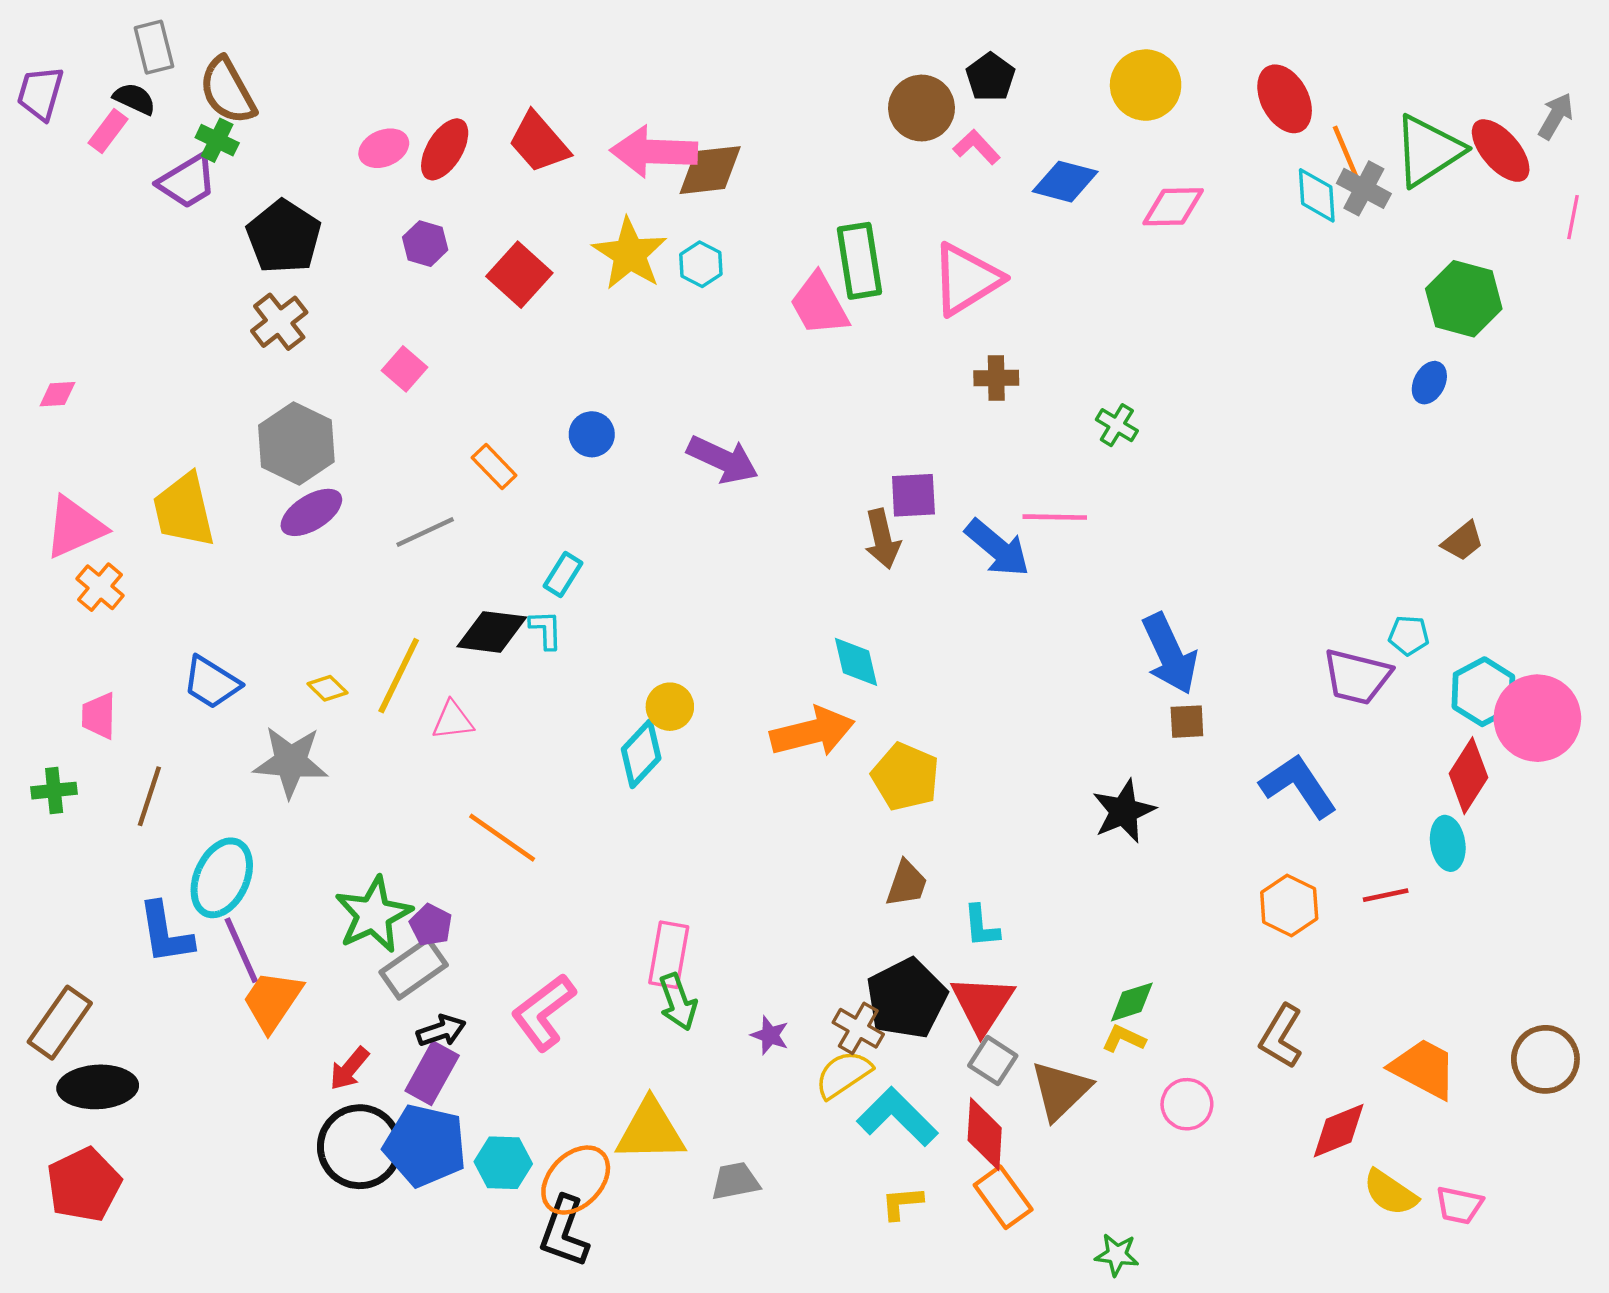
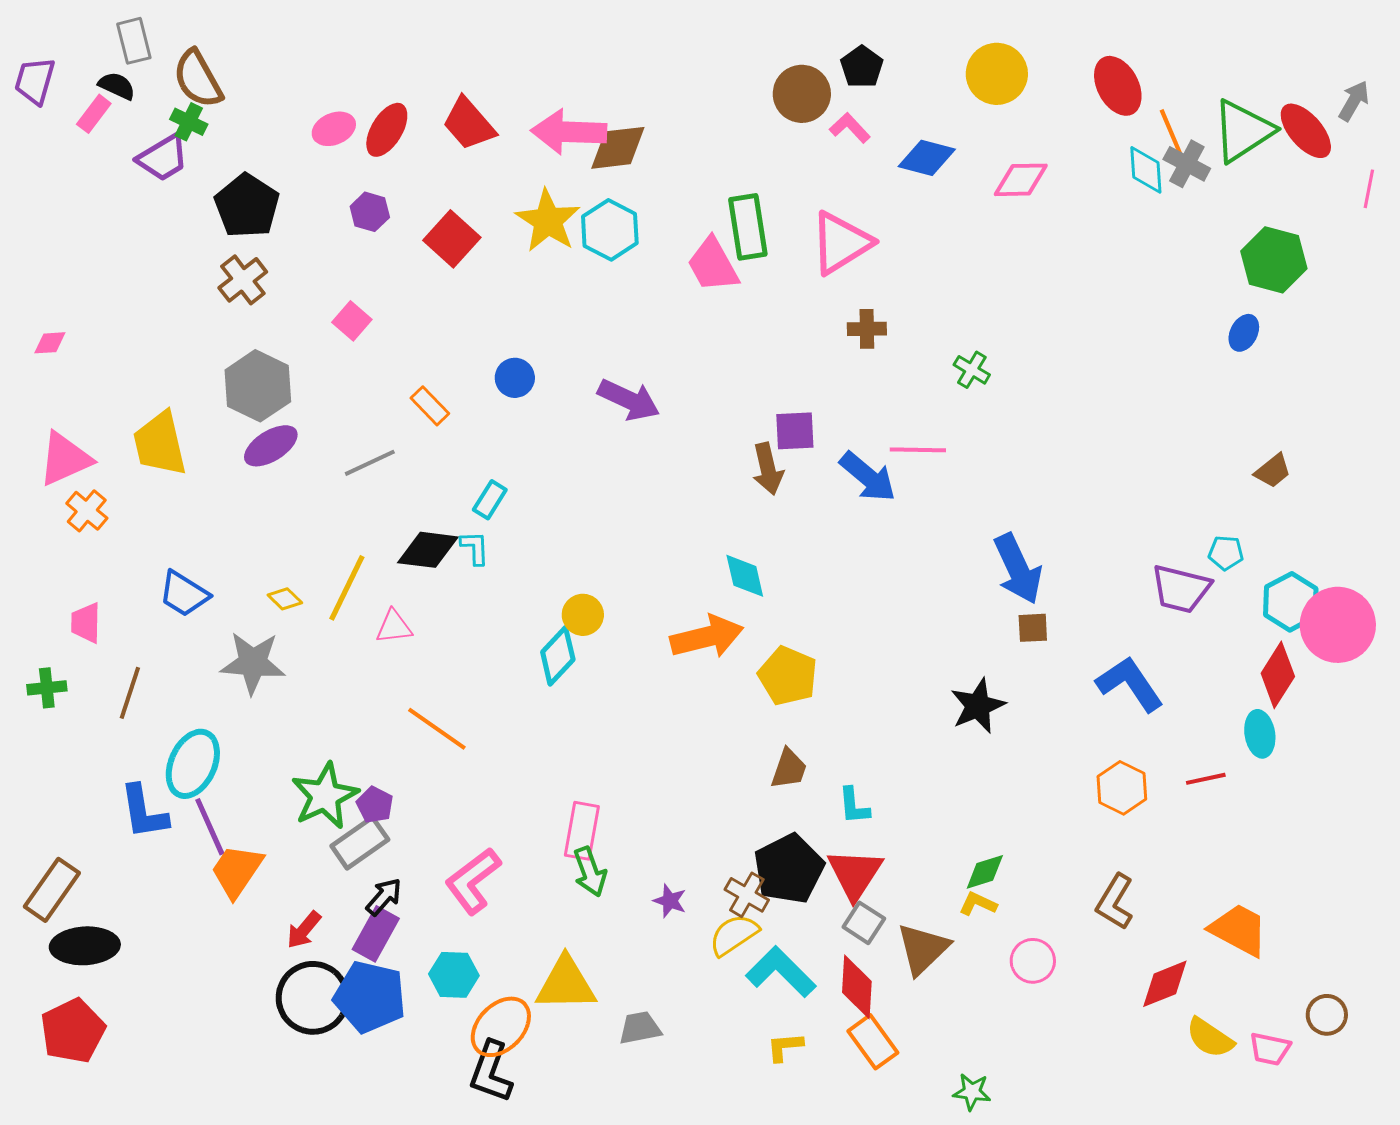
cyan hexagon: (701, 264) -> (610, 230), size x1.5
black arrow: (441, 1031) -> (384, 897), turned -30
brown circle: (1545, 1059) -> (1327, 1015), moved, size x0.7
cyan hexagon: (503, 1163) -> (454, 975), moved

